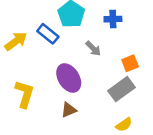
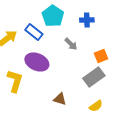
purple ellipse: (69, 78) -> (37, 62), moved, turned -35
brown triangle: (69, 110) -> (60, 99), moved, turned 40

